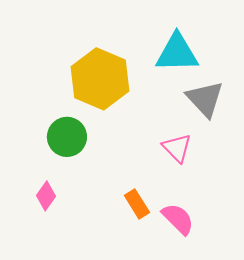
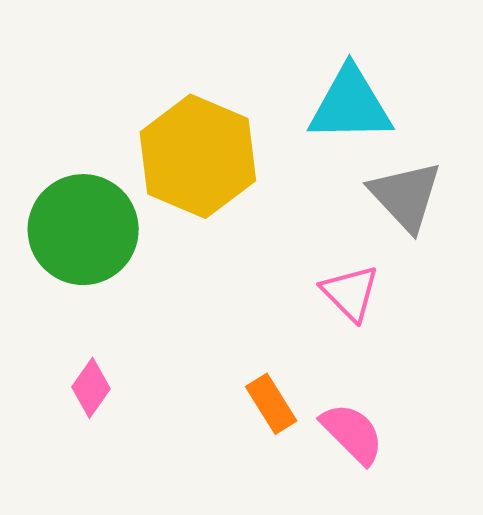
green circle: (67, 137) -> (83, 230), moved, size x1.4

